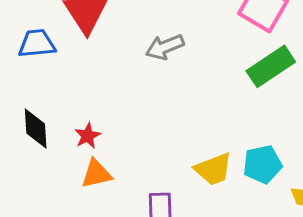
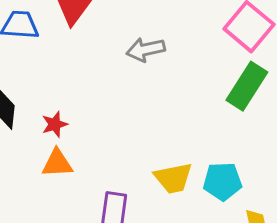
green rectangle: (271, 66) -> (247, 86), turned -33

